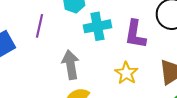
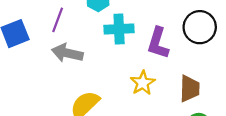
gray arrow: (71, 65) -> (67, 53), moved, turned -76

